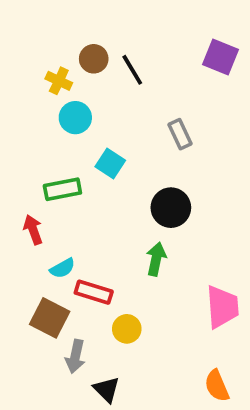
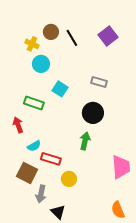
purple square: (220, 57) -> (108, 36), moved, turned 30
gray rectangle: (180, 134) -> (99, 82), moved, turned -49
green rectangle: (62, 189) -> (34, 103), turned 30

